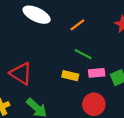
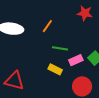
yellow rectangle: (70, 76) -> (55, 69), turned 32

